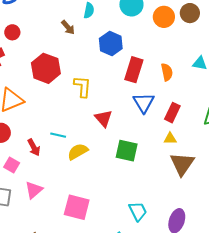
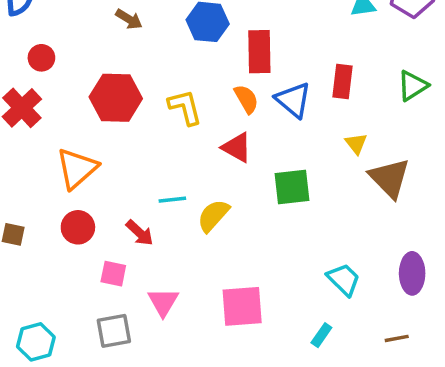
orange semicircle: (167, 72) -> (246, 99), moved
red rectangle: (172, 113) -> (342, 81), moved
yellow triangle: (170, 139) -> (356, 144), turned -48

